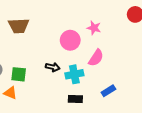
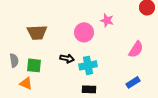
brown trapezoid: (19, 26) -> (37, 32), moved
pink semicircle: (96, 58) -> (136, 49), moved
blue rectangle: (108, 91) -> (133, 82), moved

